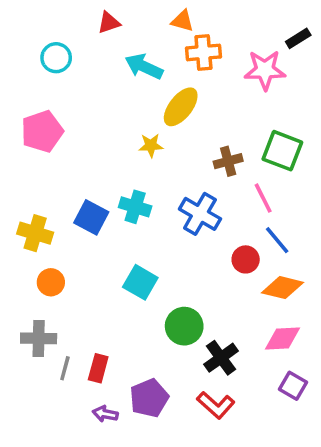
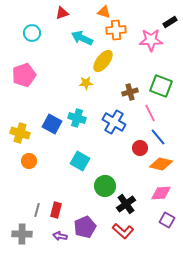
gray cross: (39, 338) -> (22, 234), moved

